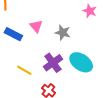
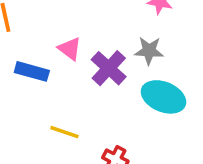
gray star: (63, 33) -> (149, 51), moved
purple cross: (53, 63) -> (109, 68), moved

